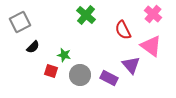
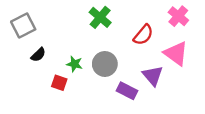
red semicircle: (123, 30) -> (143, 35), turned -114
gray circle: (80, 75) -> (105, 64), moved

